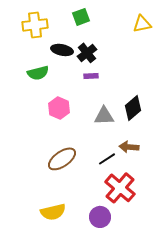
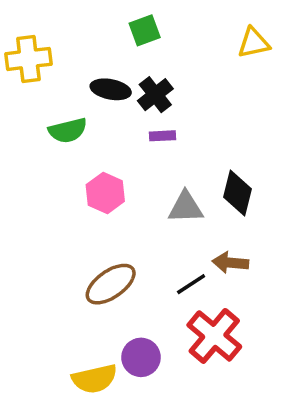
yellow cross: (35, 25) -> (28, 59), moved
black diamond: (133, 108) -> (237, 193), turned -35
purple circle: (100, 217) -> (141, 357), moved

